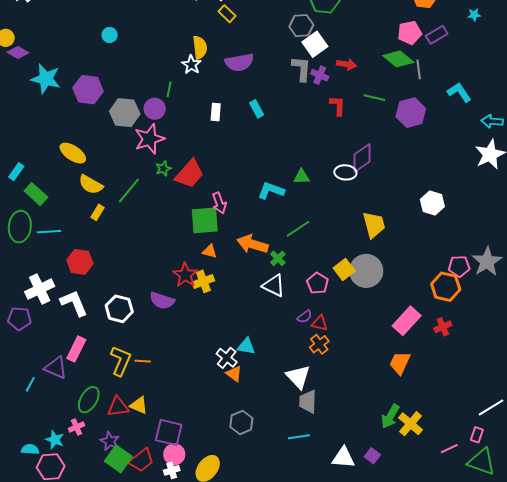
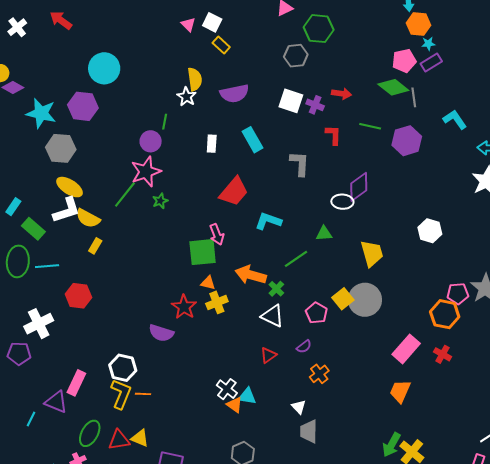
cyan star: (474, 15) -> (428, 44), moved
cyan circle: (110, 35) -> (104, 68), size x2.0
white square: (315, 44) -> (291, 101), moved, turned -35
gray L-shape: (302, 69) -> (300, 164), moved
purple hexagon: (88, 90) -> (83, 106), moved
cyan rectangle: (257, 109) -> (253, 140), size x1.4
gray hexagon: (125, 113) -> (61, 148), moved
red trapezoid: (189, 174) -> (234, 192), moved
green triangle: (302, 177) -> (324, 234), moved
green line: (129, 190) -> (125, 195), moved
yellow cross: (203, 281) -> (217, 302), moved
white L-shape: (74, 303) -> (67, 210), moved, turned 96
white hexagon: (119, 309) -> (123, 368), moved
red triangle: (320, 323) -> (268, 355), moved, turned -48
red cross: (443, 327) -> (442, 354), turned -36
cyan triangle: (246, 346) -> (247, 396), moved
white triangle: (298, 377) -> (299, 407), size x0.6

